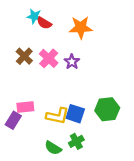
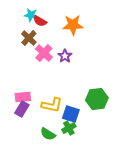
brown cross: (24, 56) -> (29, 38), moved
blue square: (75, 114) -> (71, 114), moved
purple rectangle: (13, 120) -> (22, 109), moved

